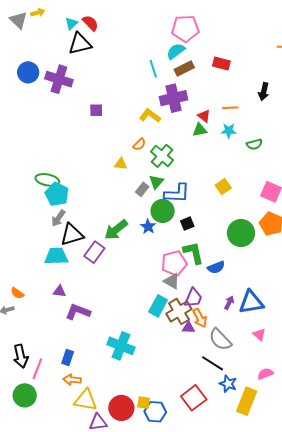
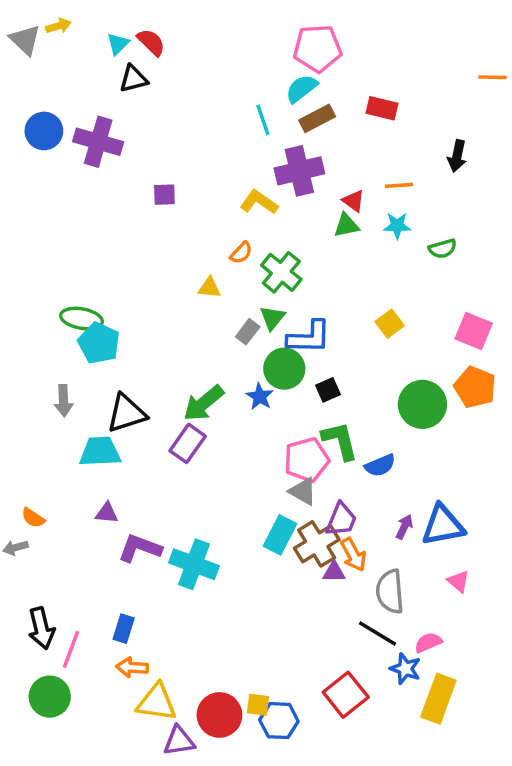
black triangle: (80, 44) -> (133, 79), size x0.7
gray arrow: (58, 218) -> (64, 401), moved, turned -36
purple rectangle: (94, 252) -> (188, 443), moved
gray semicircle: (220, 339) -> (390, 592), turned 40
cyan cross: (121, 346) -> (194, 564), moved
pink semicircle: (265, 374) -> (428, 643), moved

